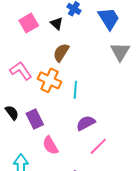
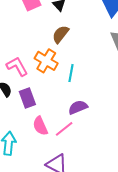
pink L-shape: (21, 71) -> (17, 66), moved
pink line: (98, 146) -> (64, 129), moved

